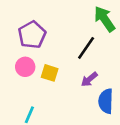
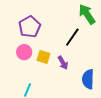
purple arrow: (89, 79) -> (63, 63), moved, turned -80

